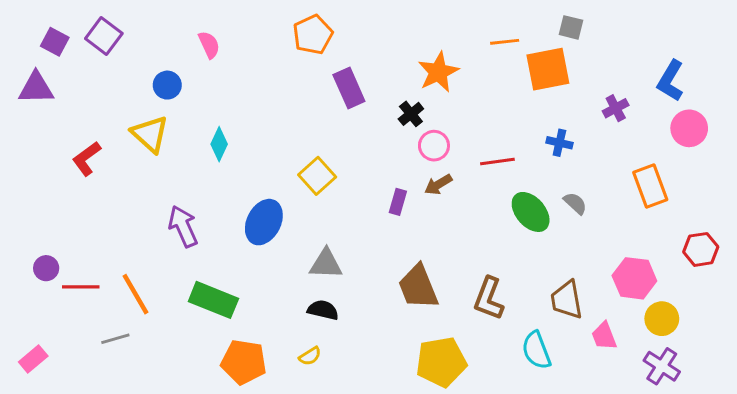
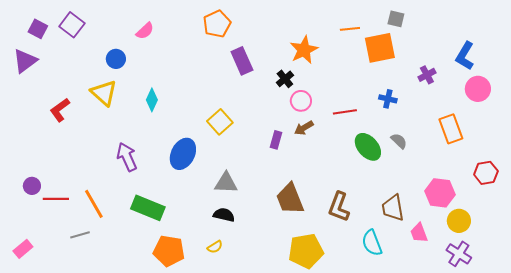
pink semicircle: (209, 45) -> (145, 31), turned 72
purple triangle: (36, 88) -> (25, 61), turned -36

